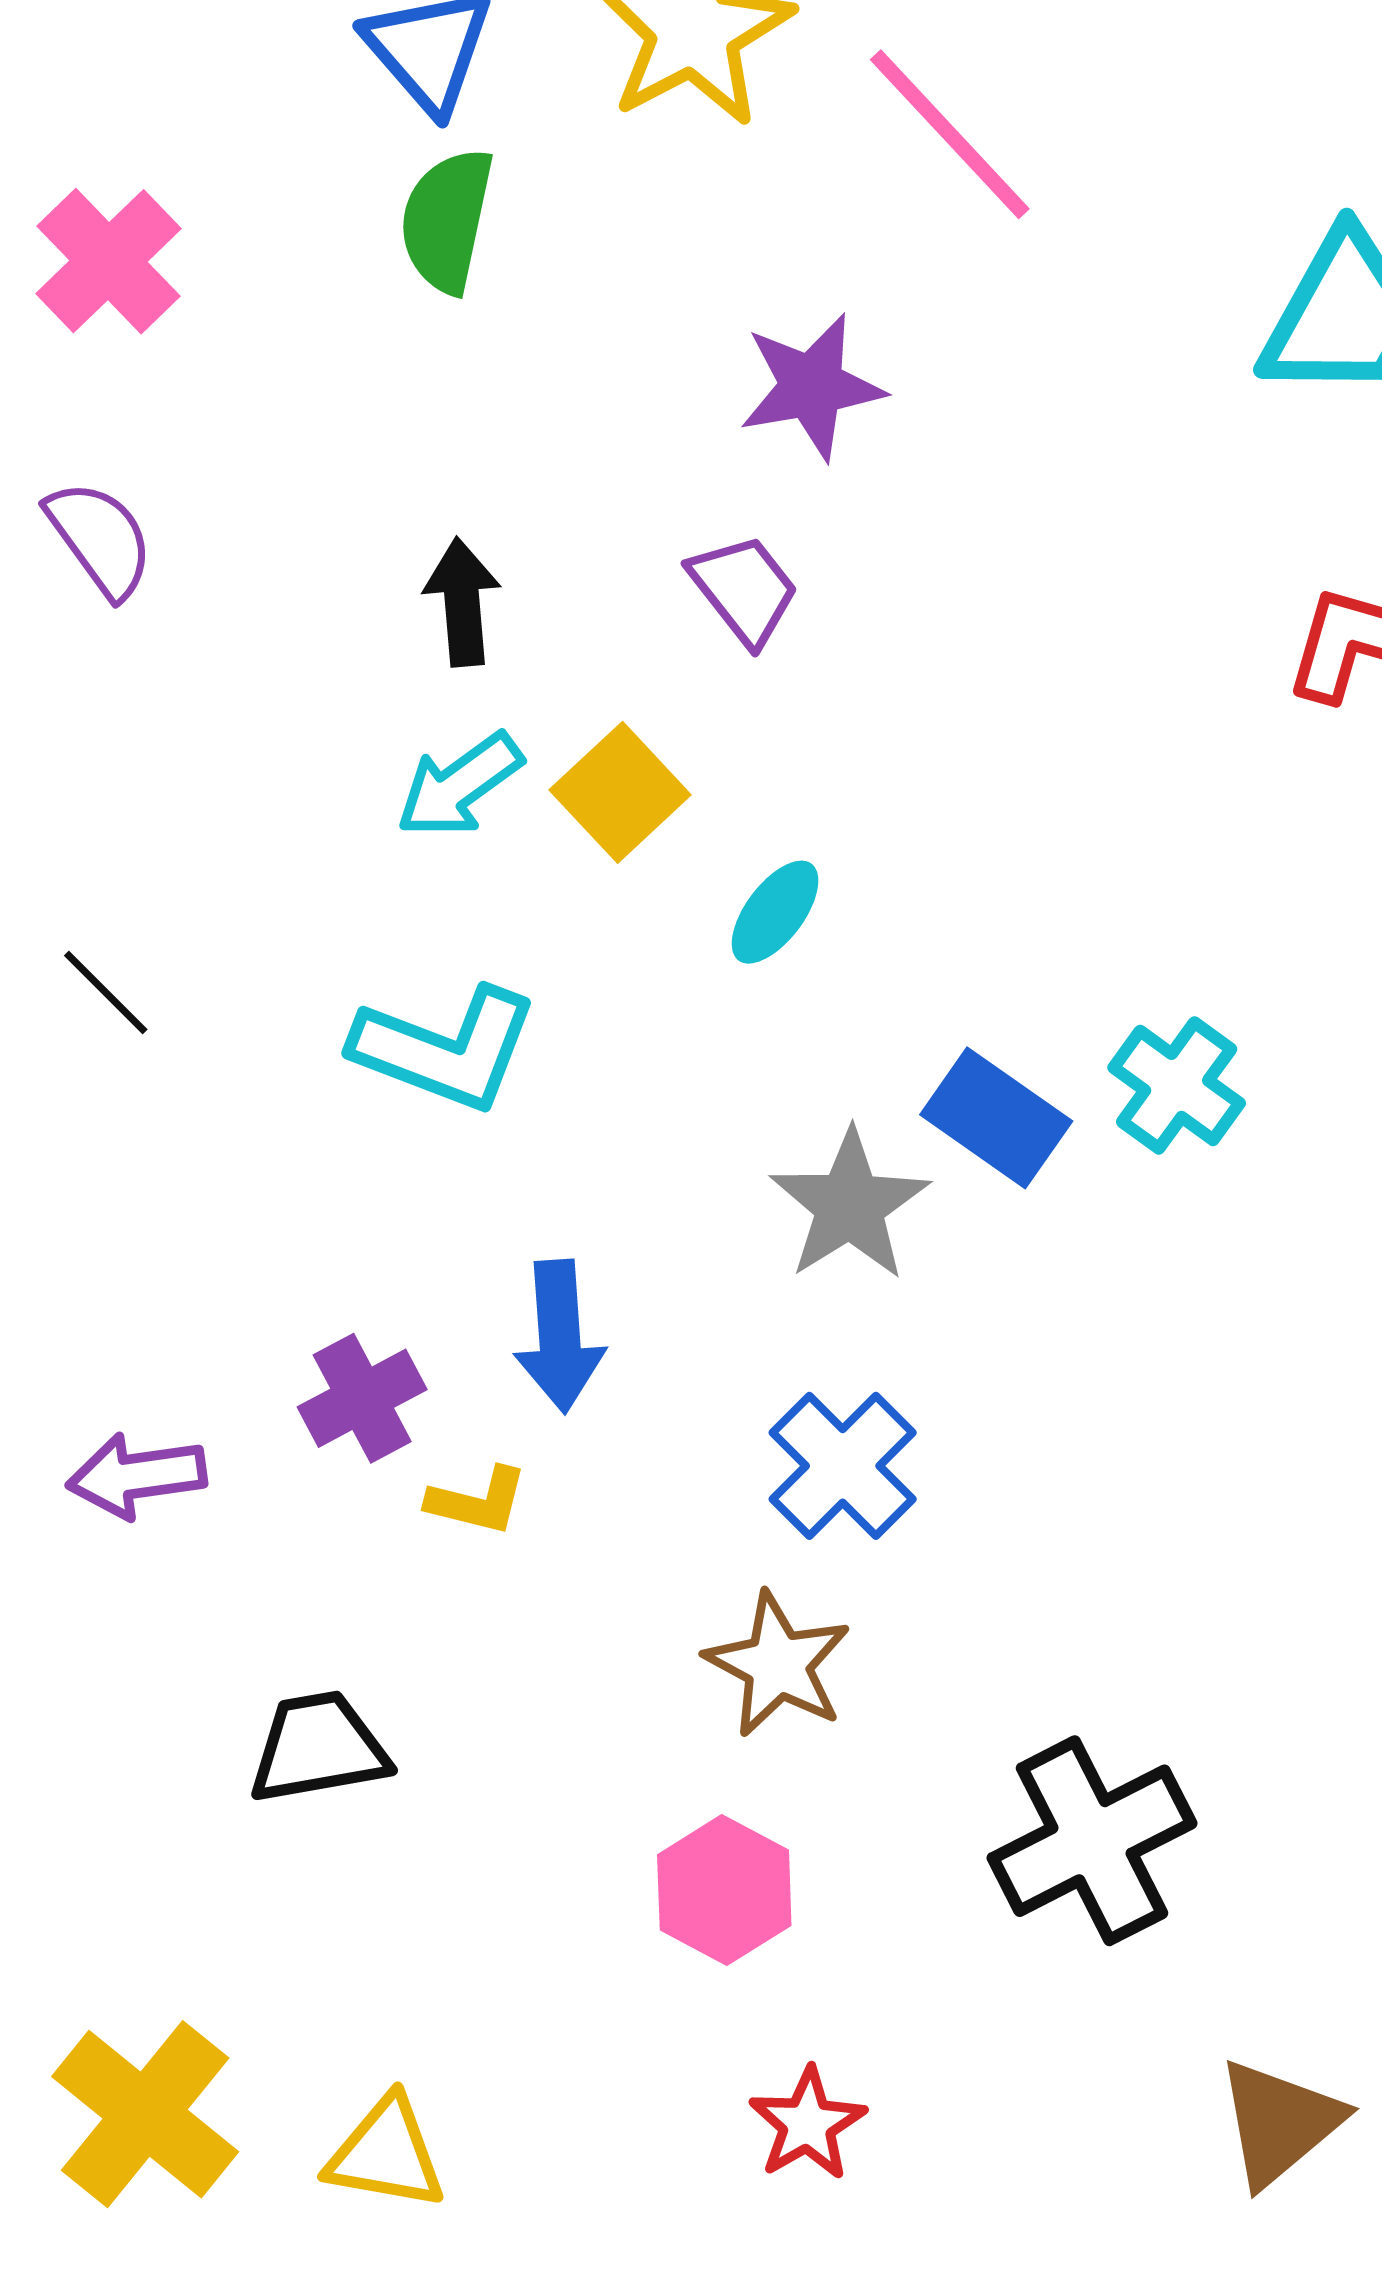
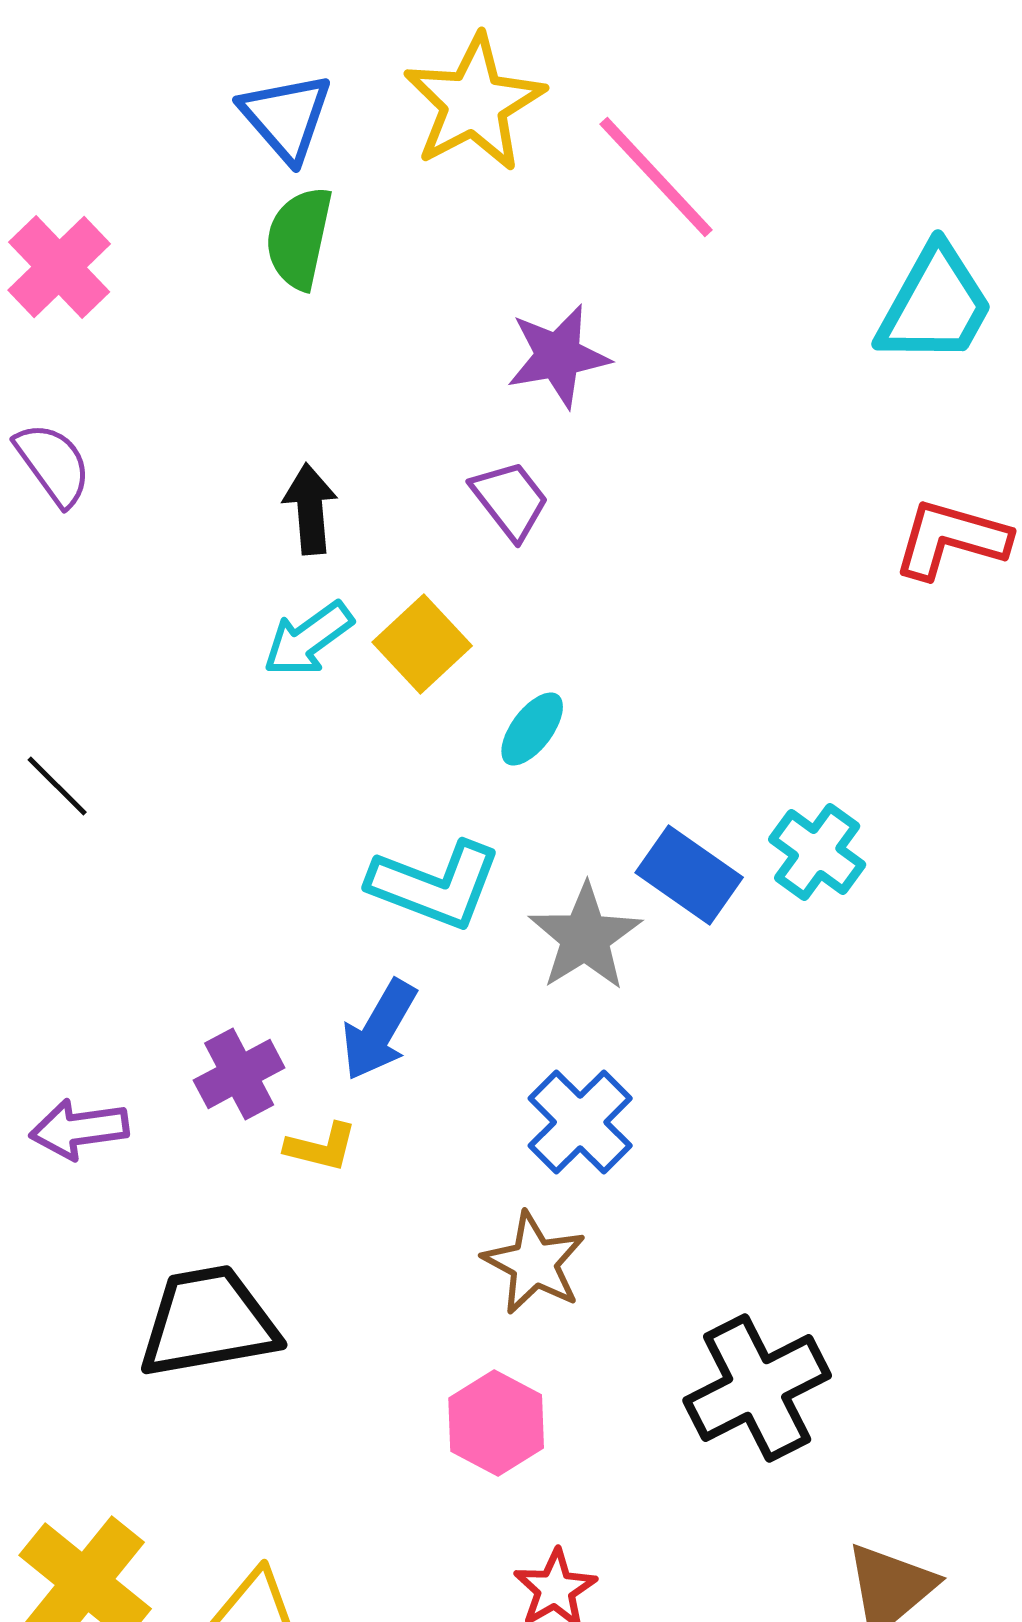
cyan L-shape: (445, 1049) -> (435, 885), moved
blue arrow: (559, 1336) -> (379, 1030), turned 34
black trapezoid: (318, 1748) -> (208, 1322), size x1.4

